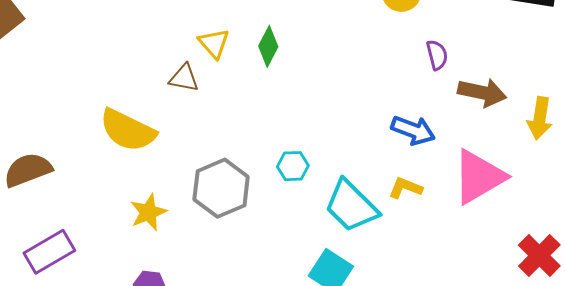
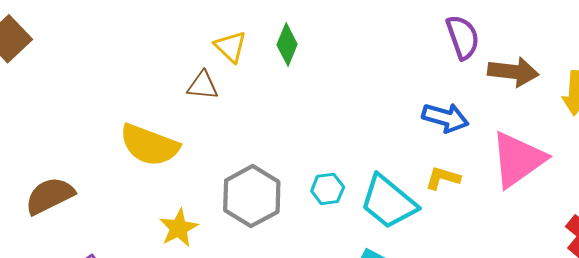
purple semicircle: (437, 55) -> (463, 37), size x1.4
cyan hexagon: (293, 166) -> (328, 189), moved

